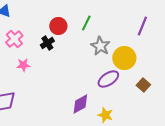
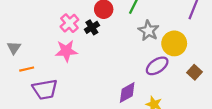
pink cross: (14, 39) -> (69, 23), moved
pink star: (23, 65) -> (66, 51), size x1.5

